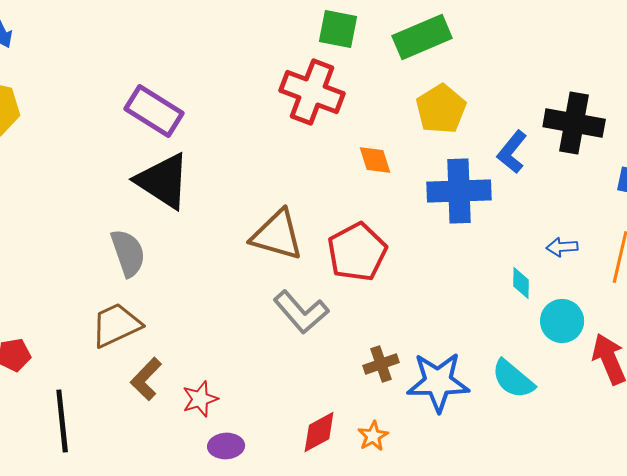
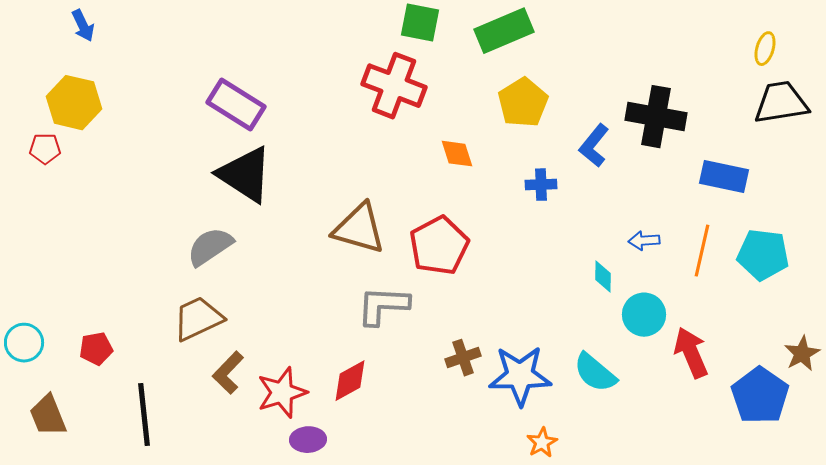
blue cross: (459, 191) -> (541, 185), size x0.5
gray semicircle: (128, 253) -> (210, 247), turned -105
gray L-shape: (301, 312) -> (383, 306), turned 134
red star: (200, 399) -> (282, 393), size x1.4
red diamond: (319, 432) -> (350, 381), moved
orange star: (373, 436) -> (542, 443), moved

